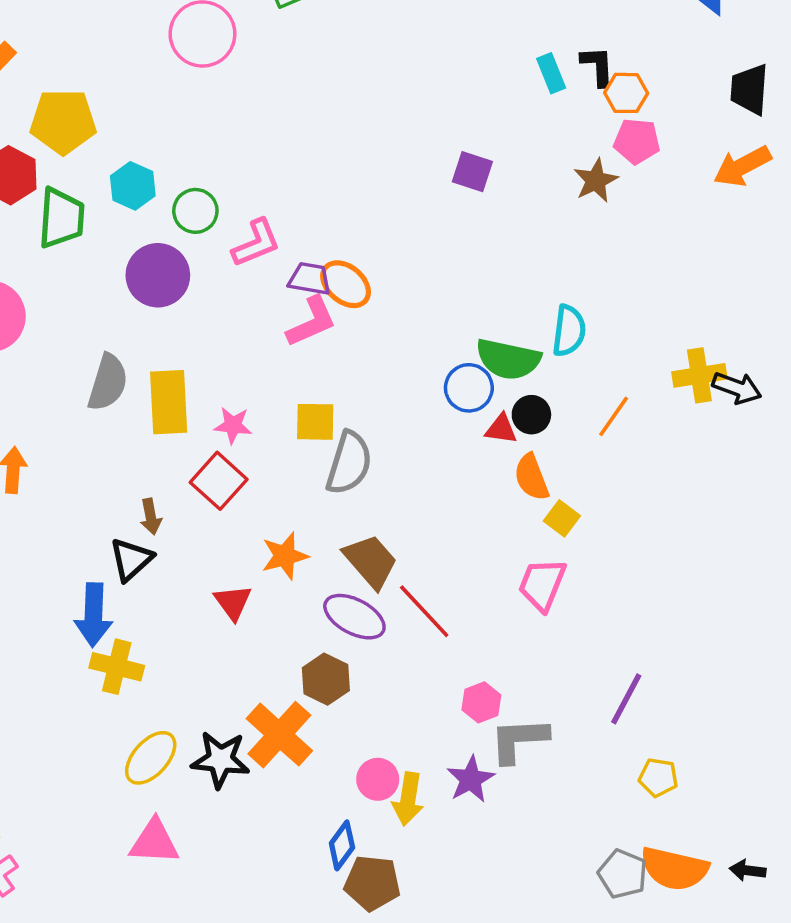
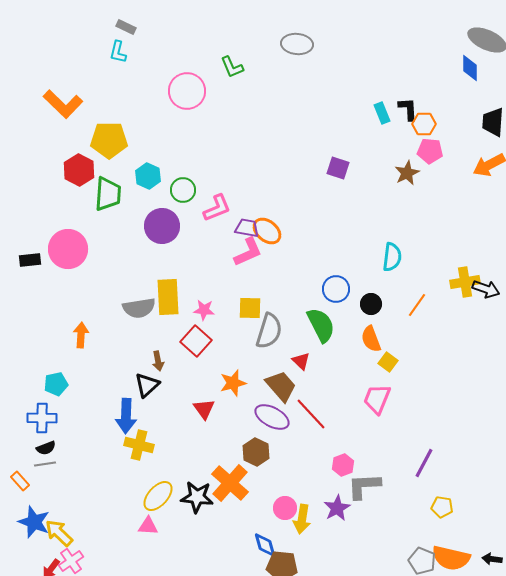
green semicircle: (508, 359) -> (321, 325), moved, turned -129
gray semicircle: (108, 382) -> (139, 308), moved, turned 64
red triangle: (501, 429) -> (301, 361), moved, turned 36
pink triangle: (154, 842) -> (148, 526), moved, size x0.7
blue diamond: (342, 845) -> (265, 545), turned -52

